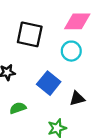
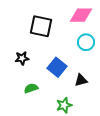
cyan circle: (71, 51) -> (86, 42), moved

